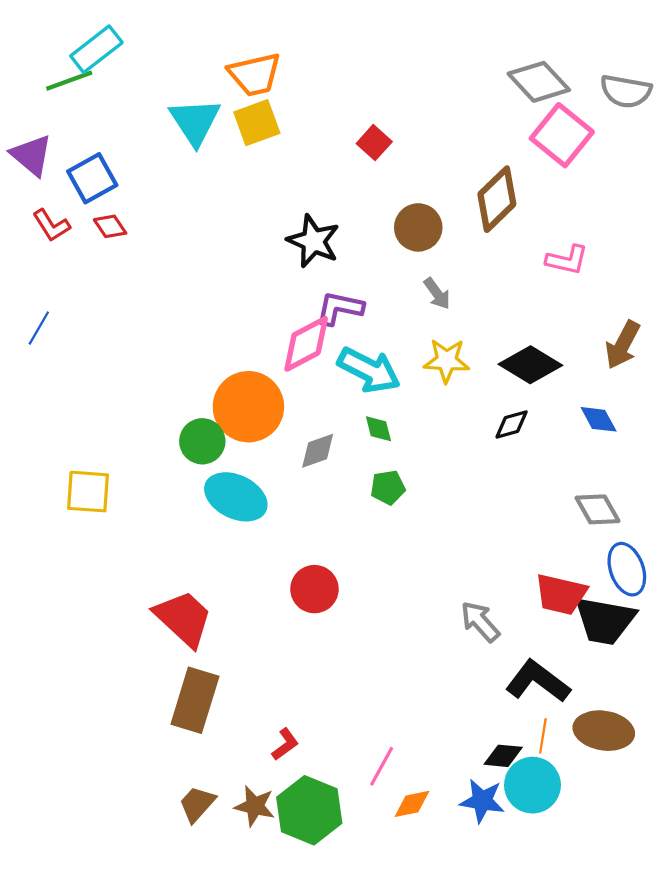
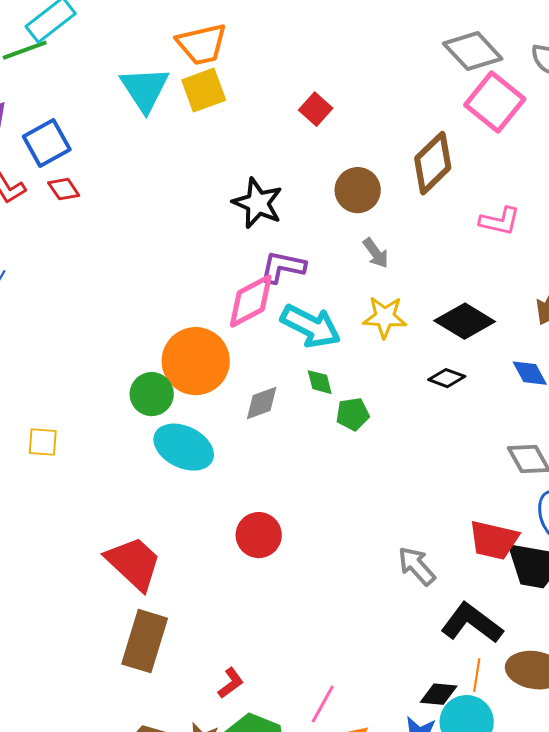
black diamond: (512, 425) -> (447, 378), turned 36
green pentagon: (388, 487) -> (353, 414), moved
yellow square: (88, 492) -> (43, 442), size x0.7

